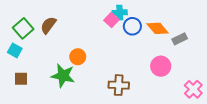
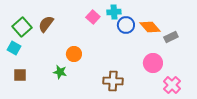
pink square: (111, 20) -> (93, 17), moved
green star: (63, 76) -> (60, 72), size x0.6
pink cross: (193, 89) -> (172, 85), moved

